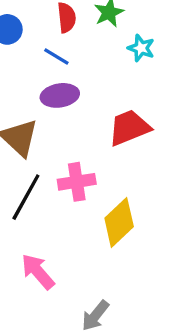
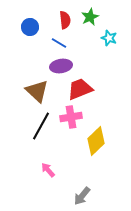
red trapezoid: (129, 128) -> (80, 89), moved
pink arrow: (38, 272) -> (48, 170), size x0.7

